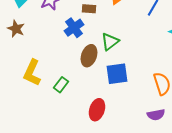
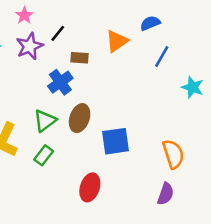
green triangle: (110, 42) -> (45, 121), moved
purple semicircle: (156, 115) -> (166, 194), turned -60

